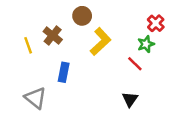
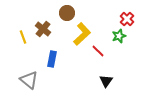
red line: (135, 64) -> (98, 51), moved

